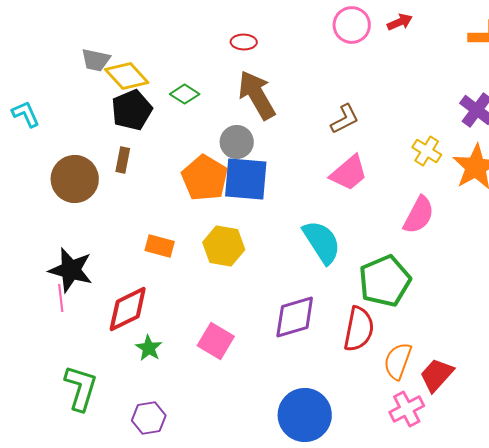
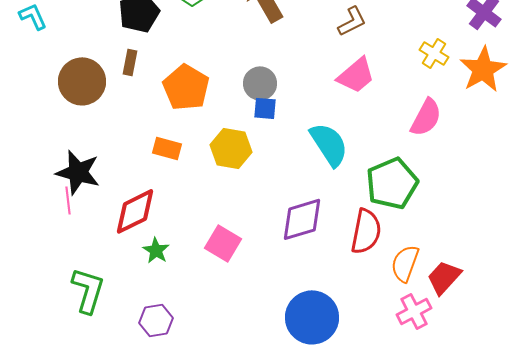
gray circle: (237, 142) -> (260, 83), moved
orange pentagon: (205, 178) -> (186, 87), moved
blue square: (246, 179) -> (265, 108), moved, size x0.5

